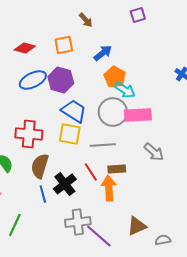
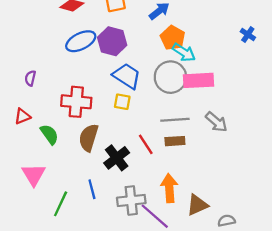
yellow square: (70, 134) -> (122, 102), size x0.7
gray line: (103, 145) -> (175, 120), moved
orange arrow: (109, 188) -> (169, 188), moved
blue line: (43, 194) -> (92, 189), moved

